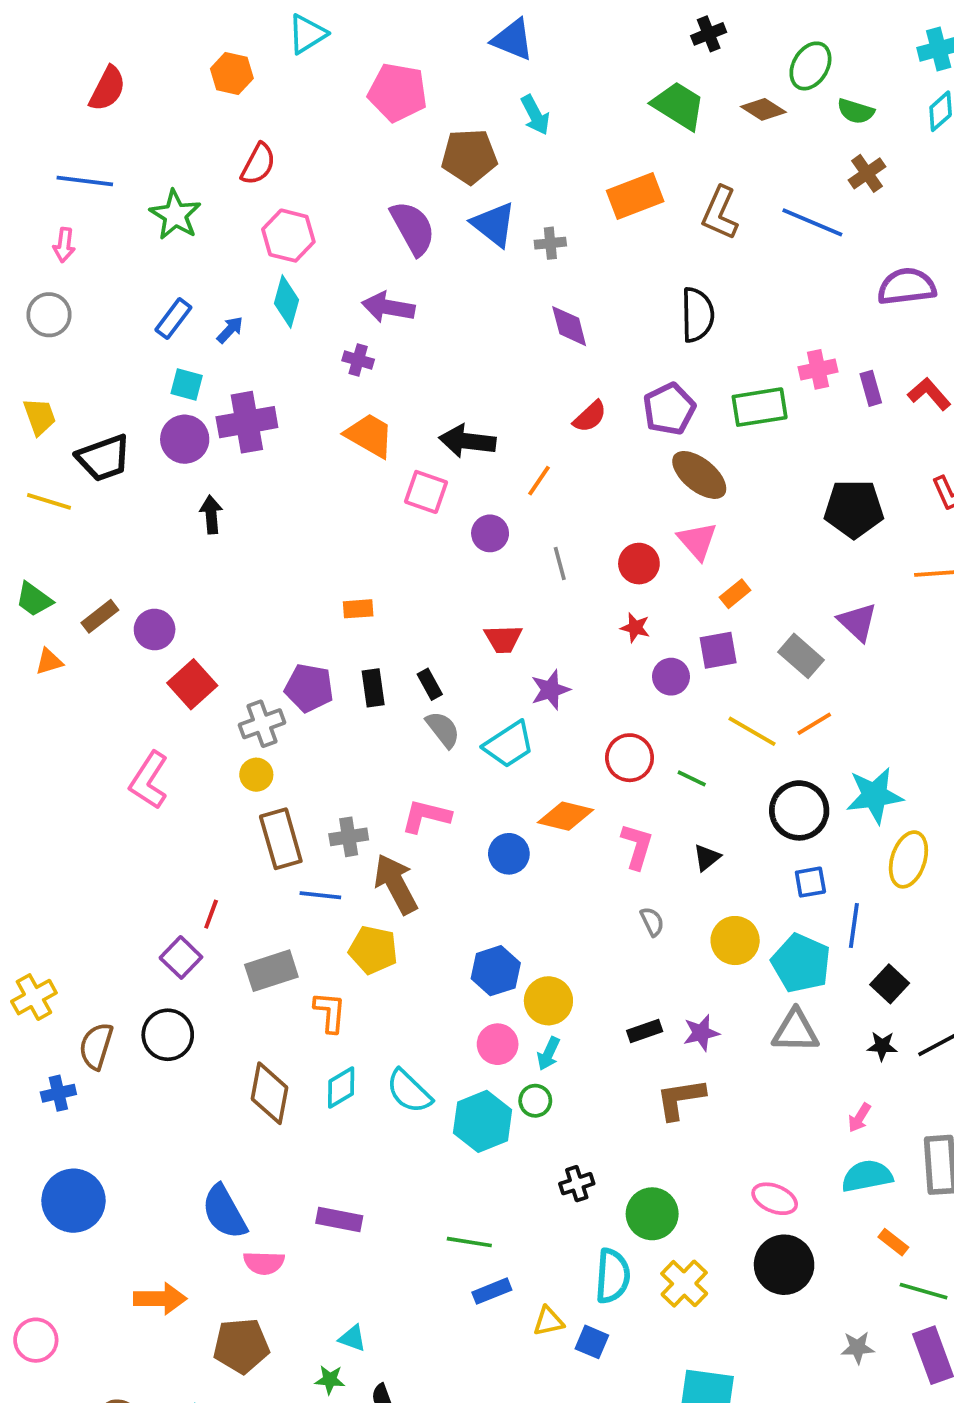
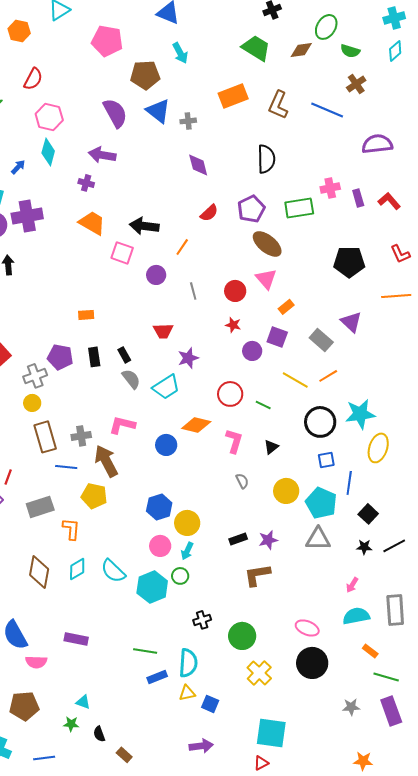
brown diamond: (763, 109) -> (301, 50), turned -40
purple square: (718, 650) -> (277, 337), turned 30
cyan semicircle: (613, 1276) -> (188, 663), moved

